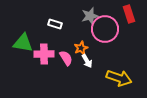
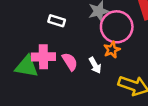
green triangle: (23, 43) -> (27, 66), moved
orange star: (81, 48) -> (112, 50), moved

